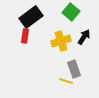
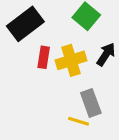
red rectangle: (25, 36) -> (44, 57), moved

